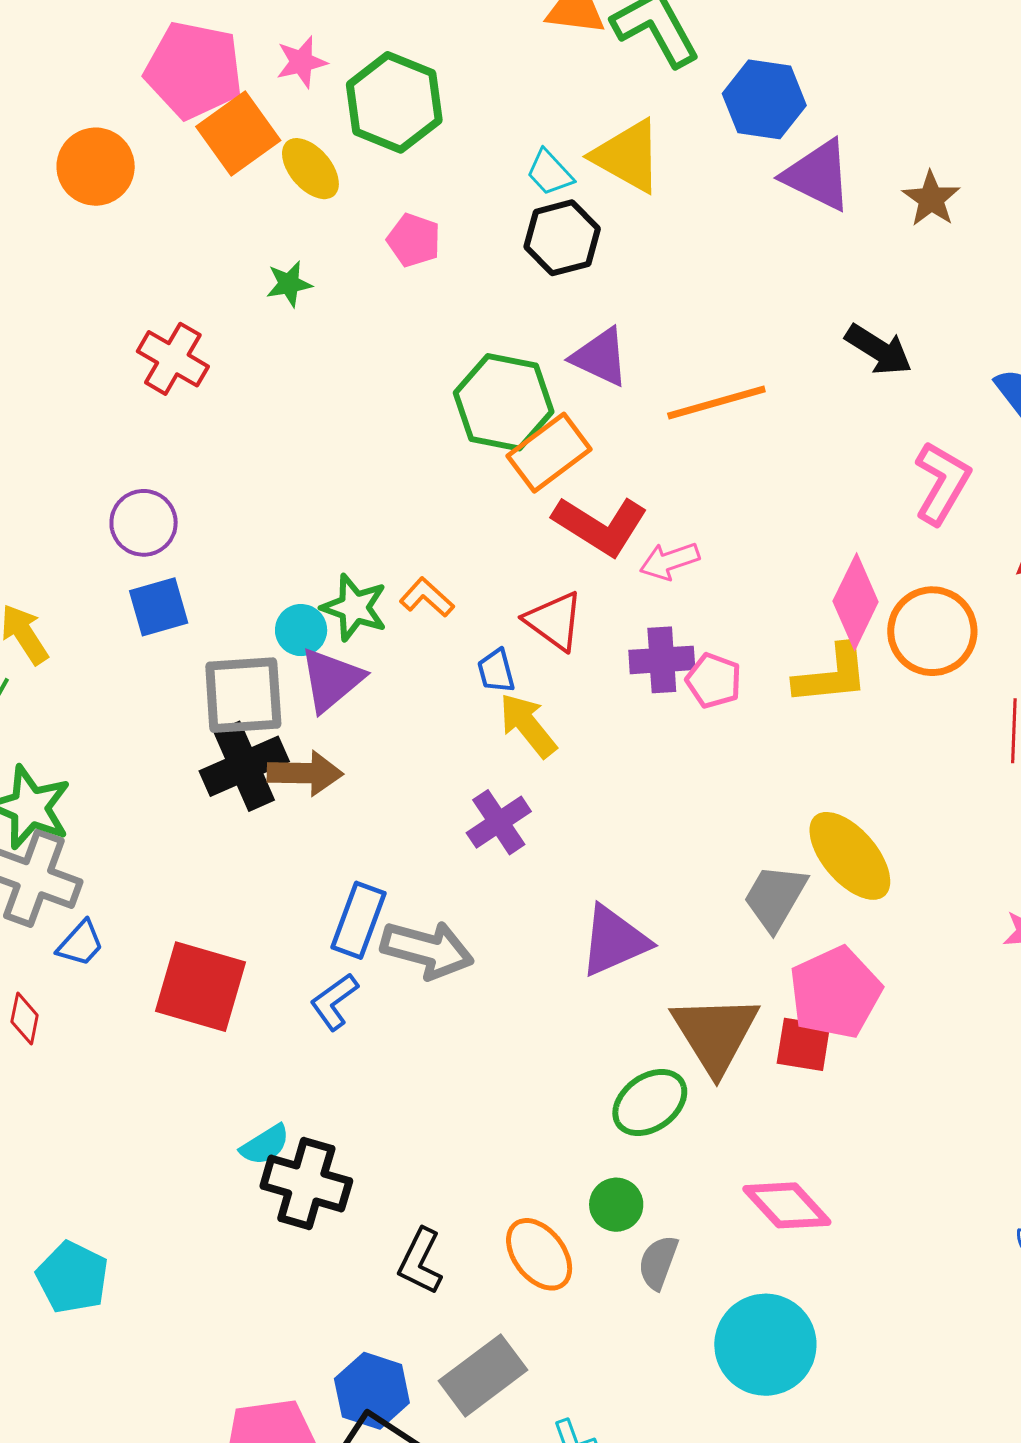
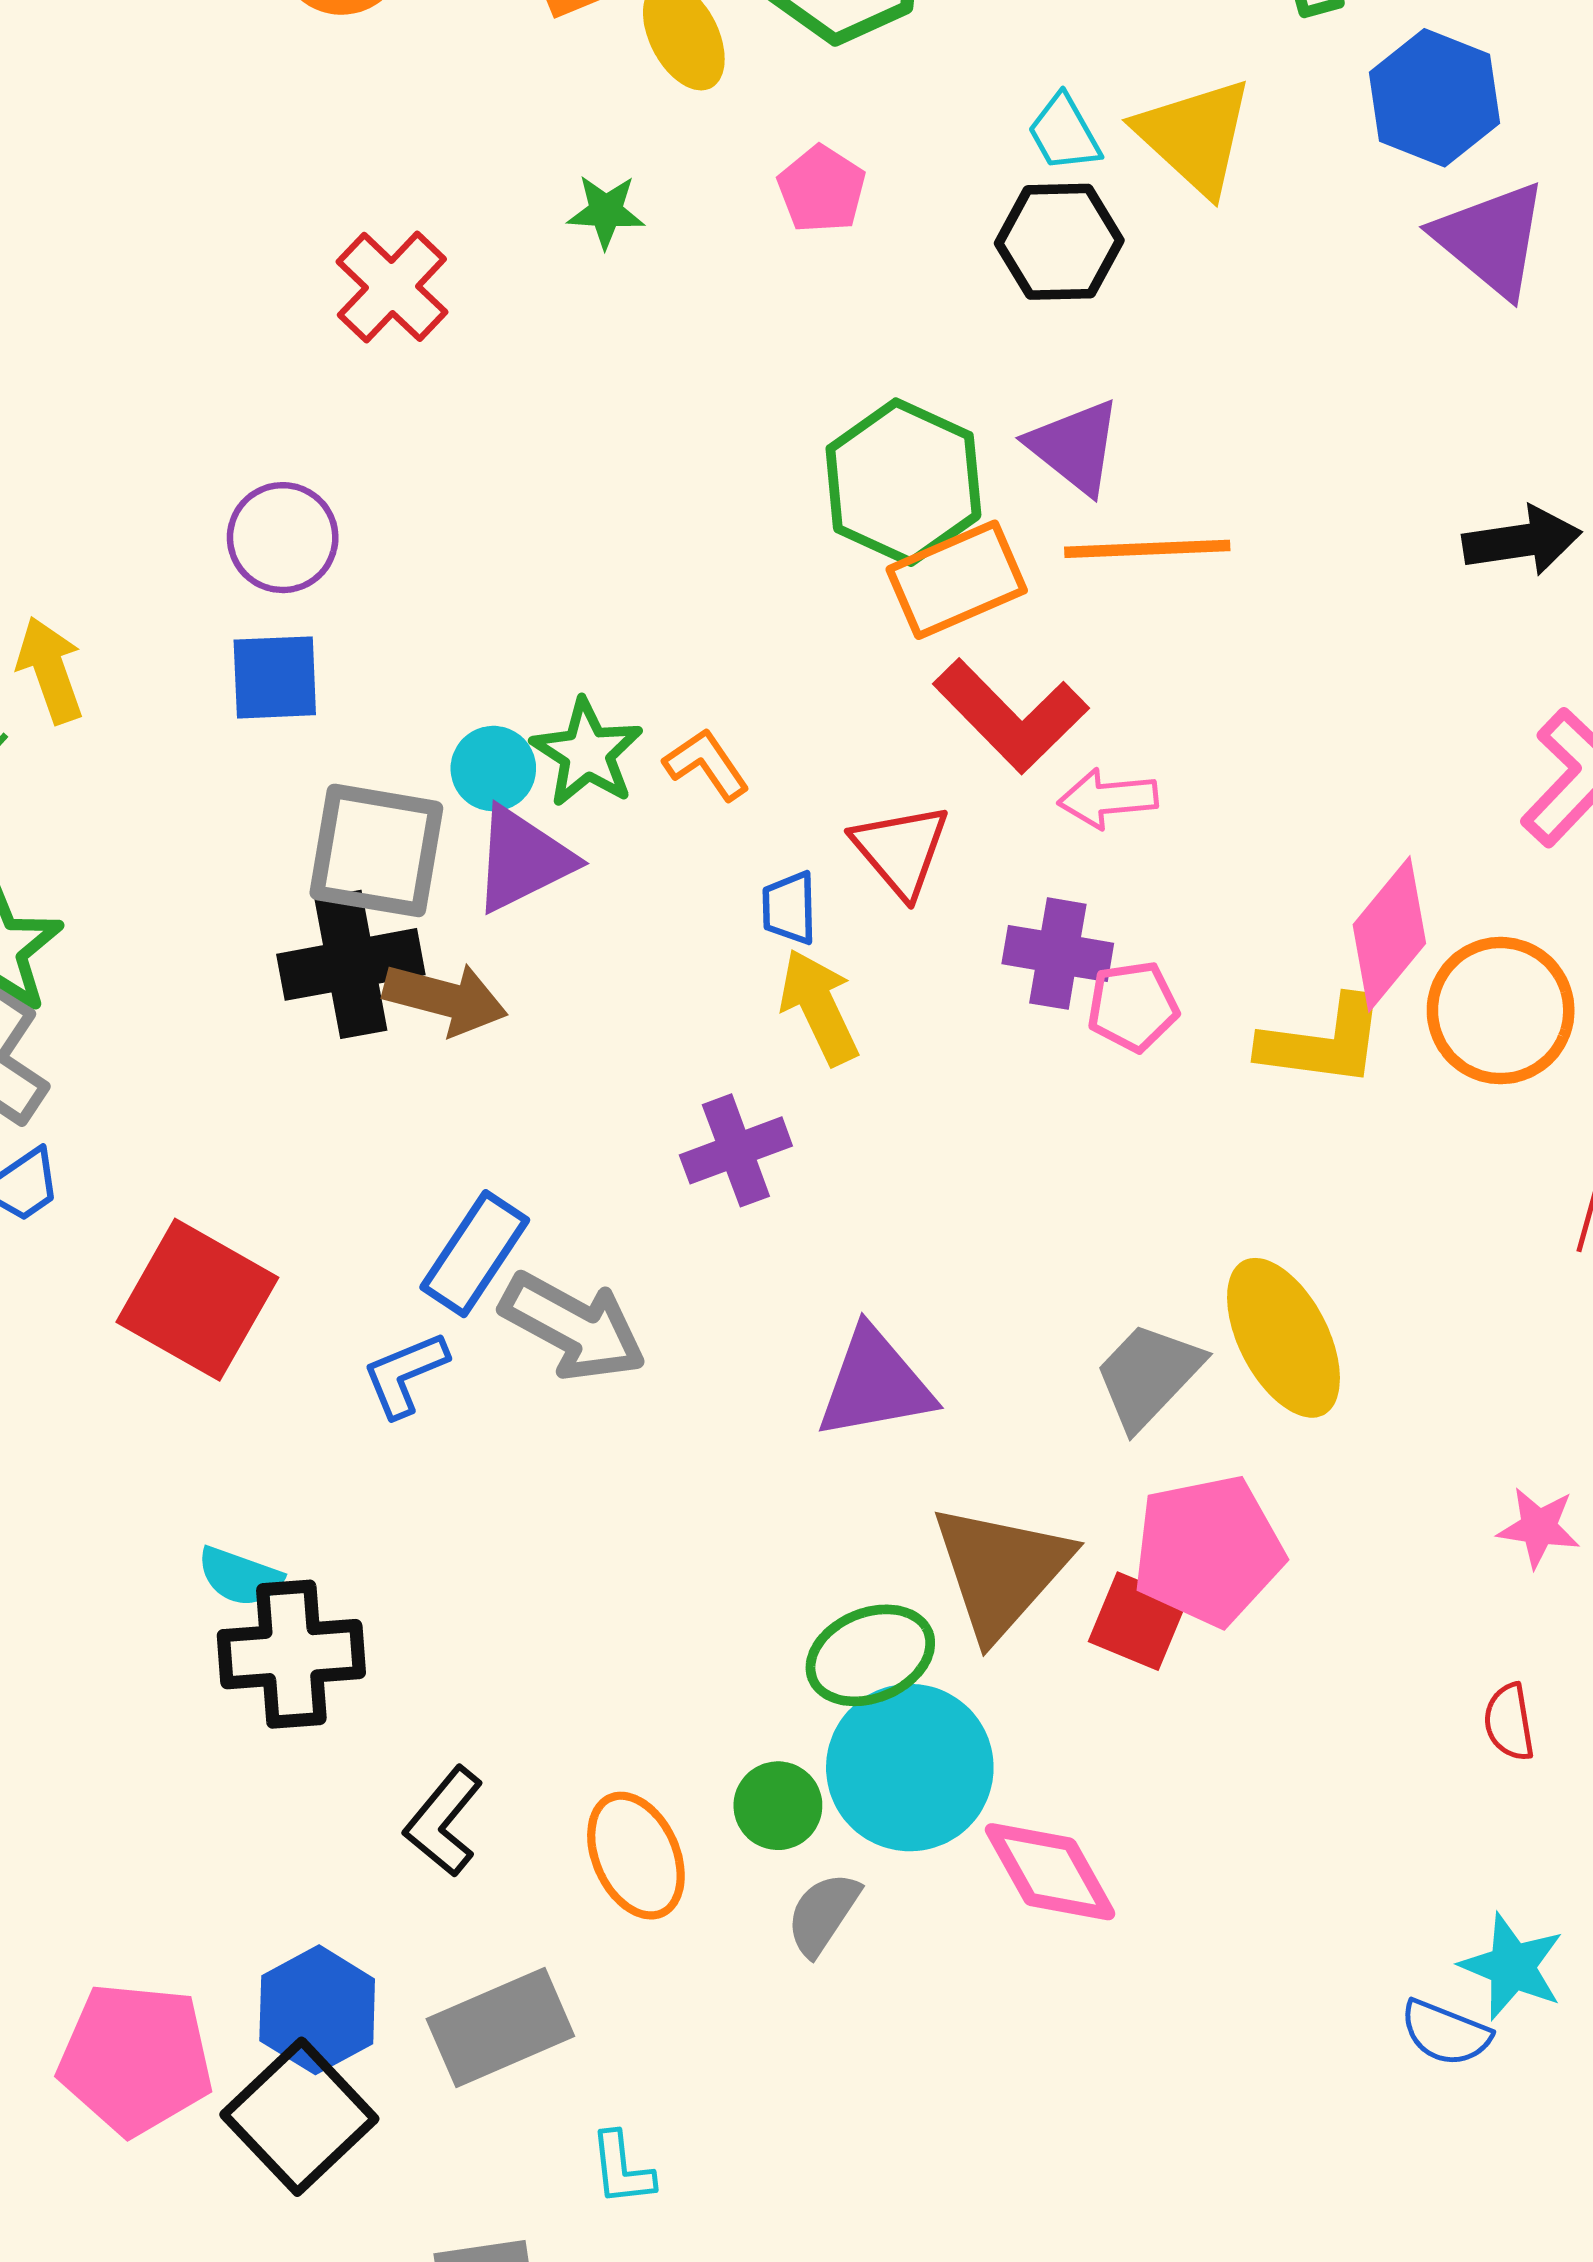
black arrow: (879, 350) -> (1522, 541), turned -54
orange line: (716, 402) -> (1147, 549), moved
pink pentagon: (714, 681) -> (1133, 1006), turned 30
cyan semicircle: (265, 1145) -> (240, 1577), turned 38
black cross: (306, 1184) -> (291, 1654), turned -34
cyan circle: (765, 1345) -> (910, 1768), moved

